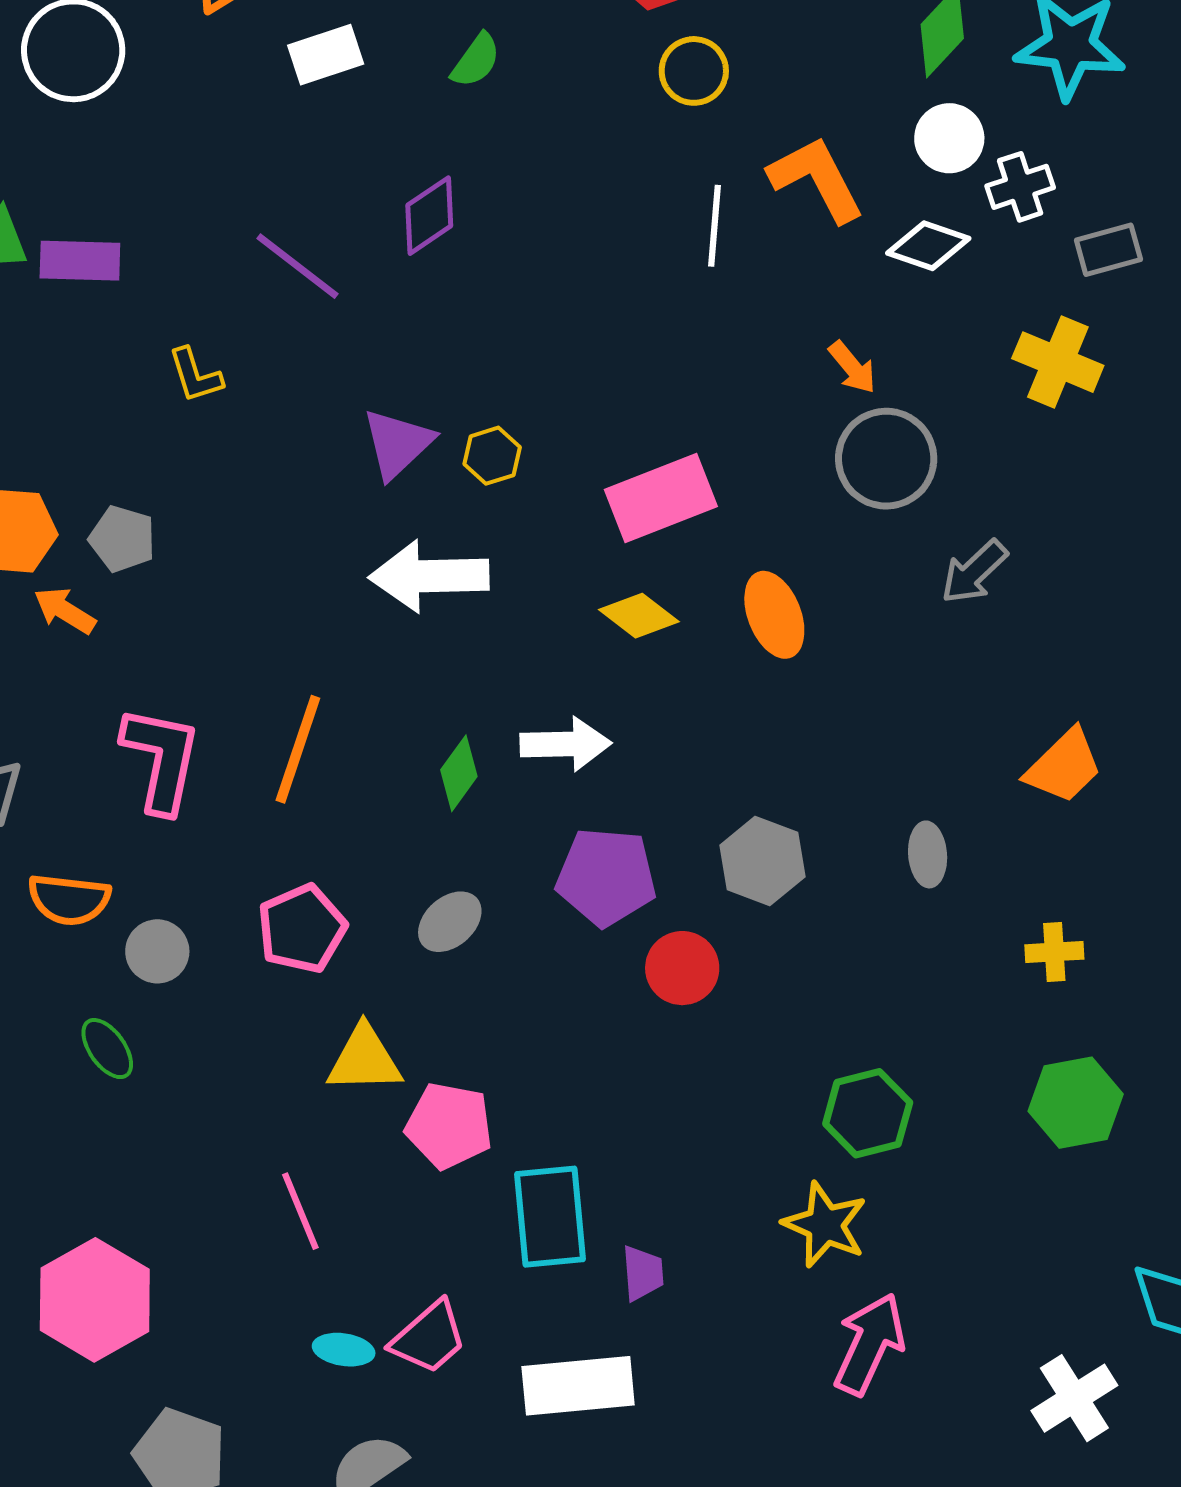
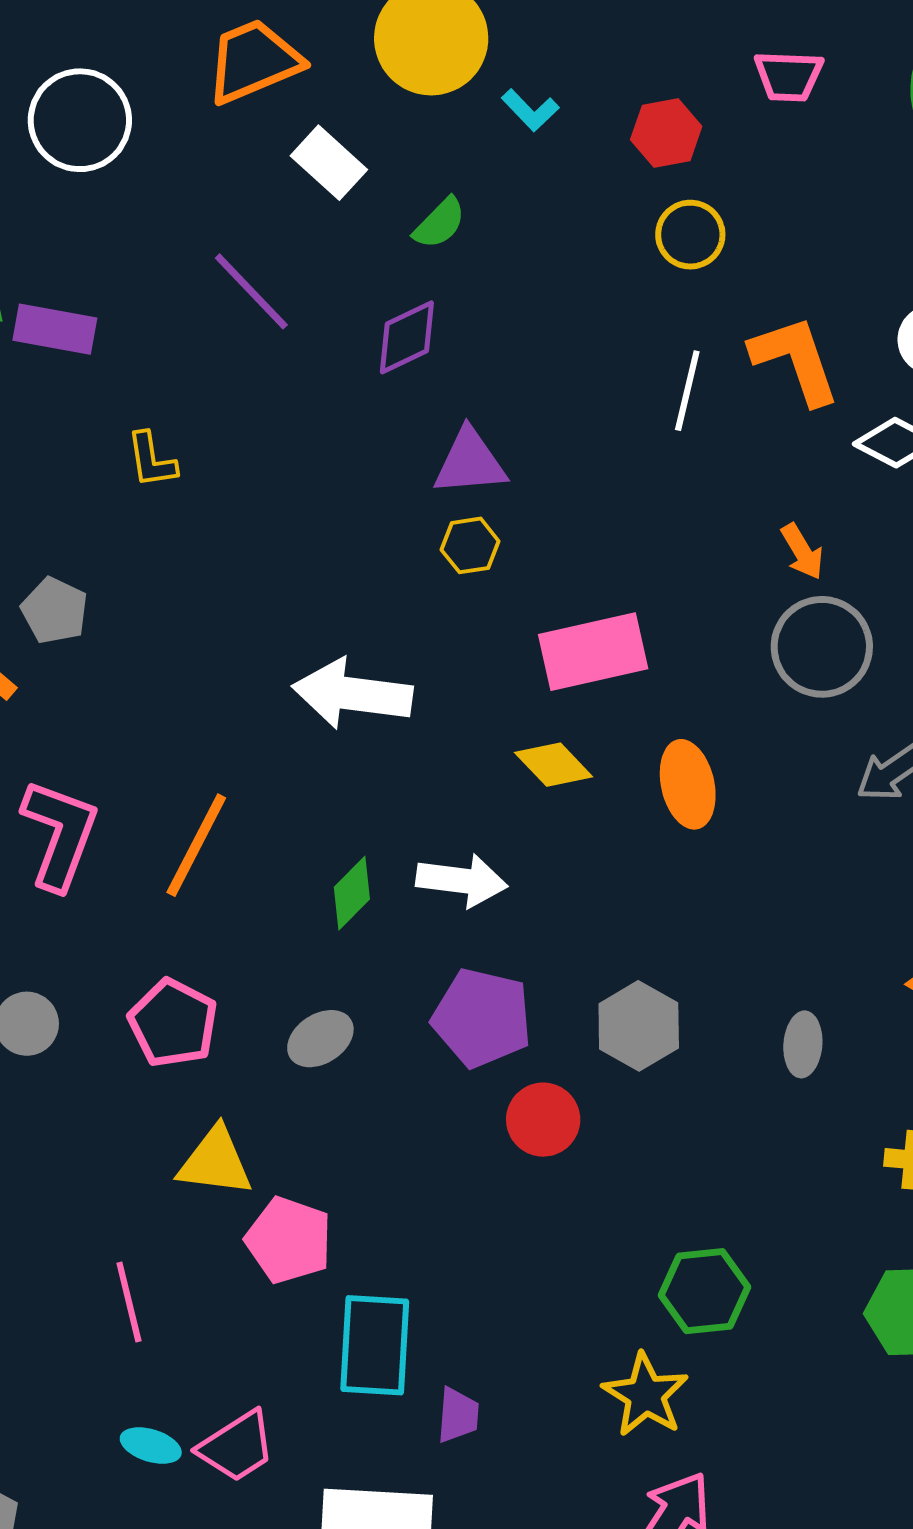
white rectangle: (326, 55) -> (329, 163), turned 52
green semicircle: (476, 60) -> (440, 223), moved
purple line: (297, 266) -> (251, 291), moved
purple triangle: (398, 444) -> (470, 462), moved, turned 30
yellow hexagon: (492, 456) -> (470, 545), moved
pink pentagon: (302, 929) -> (173, 1023), turned -30

